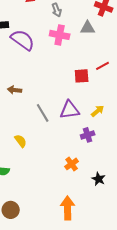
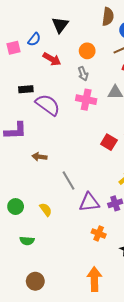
red square: (82, 76) -> (109, 142), turned 35
purple triangle: (70, 110) -> (89, 202), moved
orange cross: (72, 164) -> (99, 233), turned -32

